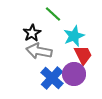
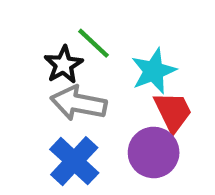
green line: (53, 14) -> (94, 43), moved
blue cross: (52, 78) -> (74, 161), moved

